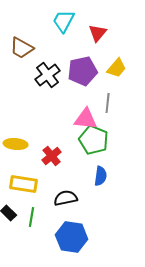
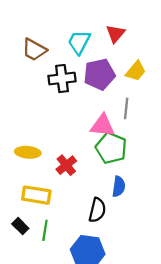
cyan trapezoid: (64, 21) -> (79, 42), moved
black cross: (48, 75) -> (62, 79), turned 30
black semicircle: (66, 198) -> (97, 210), moved, turned 115

